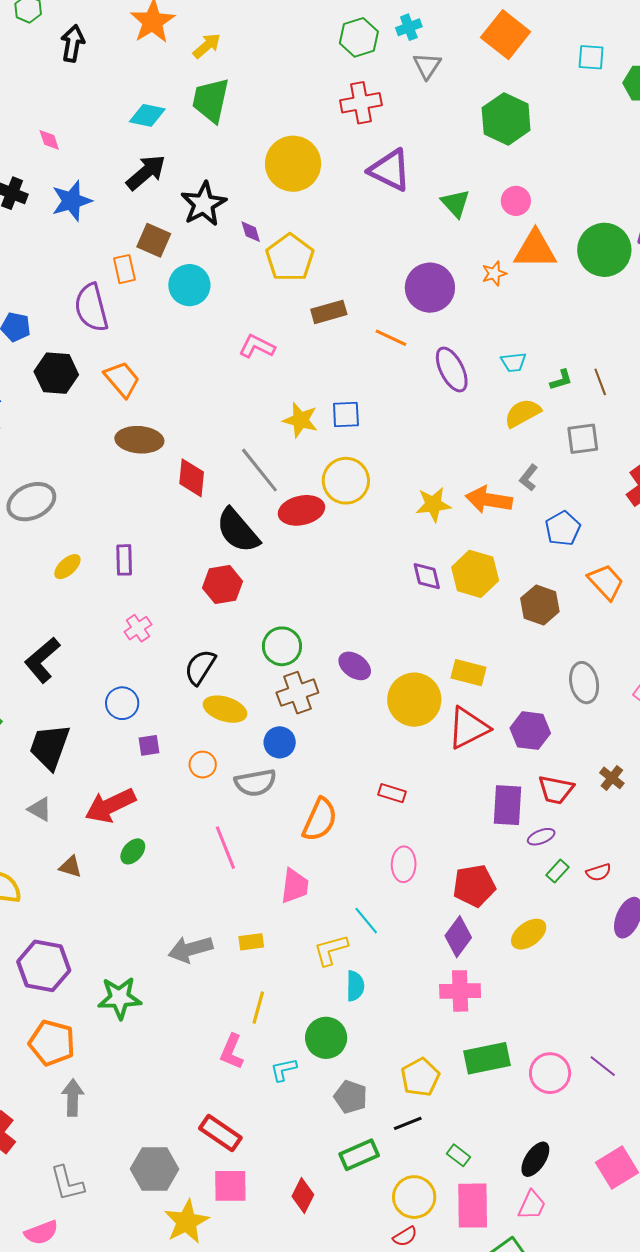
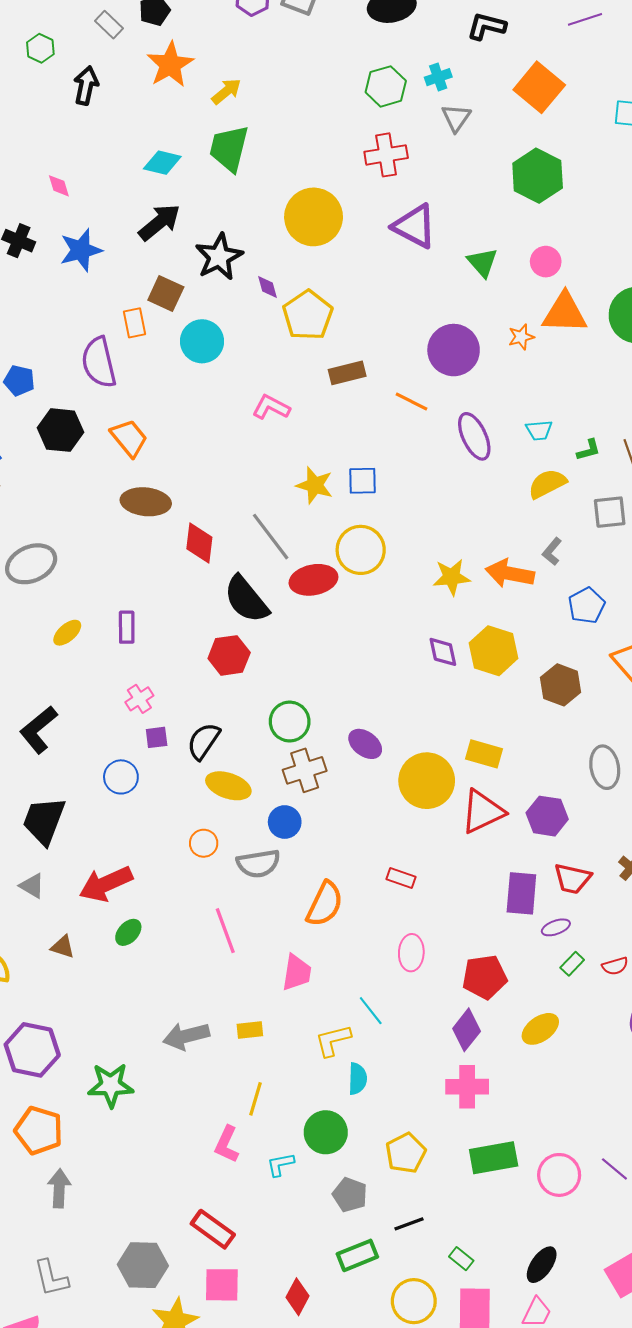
purple square: (149, 745) -> (157, 737), moved
yellow pentagon: (420, 1077) -> (406, 1153), moved

